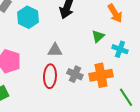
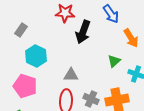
cyan hexagon: (28, 17) -> (36, 56), moved

